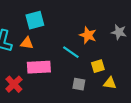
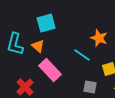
orange triangle: (27, 43) -> (38, 46), turned 32
pink rectangle: (39, 67) -> (50, 70), turned 50

